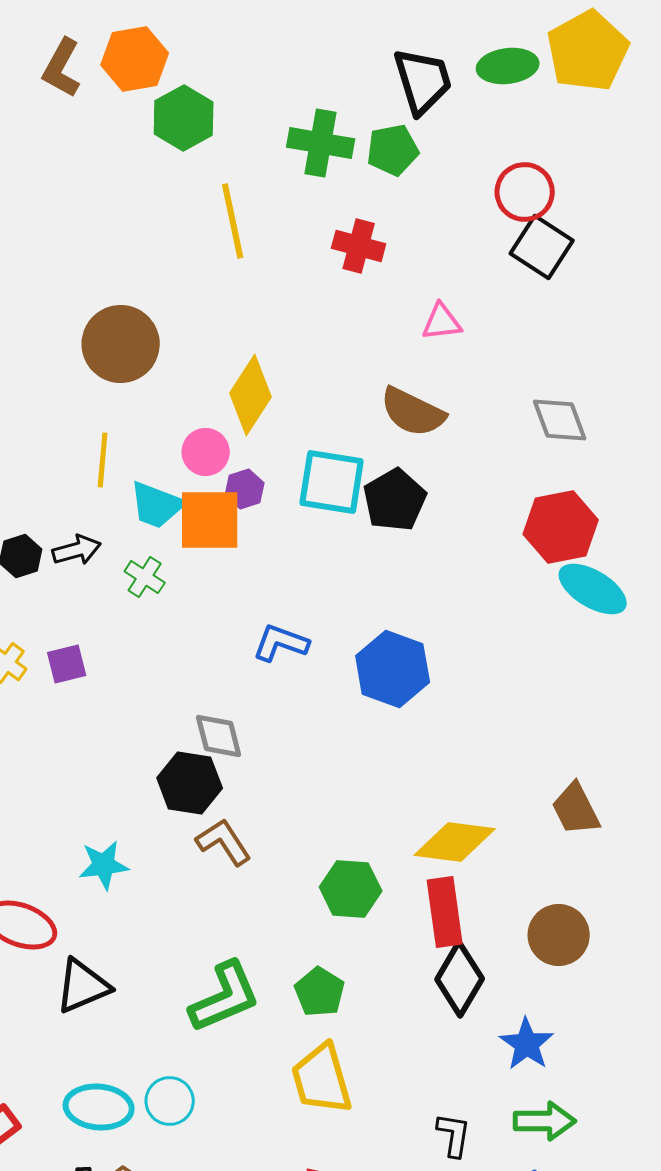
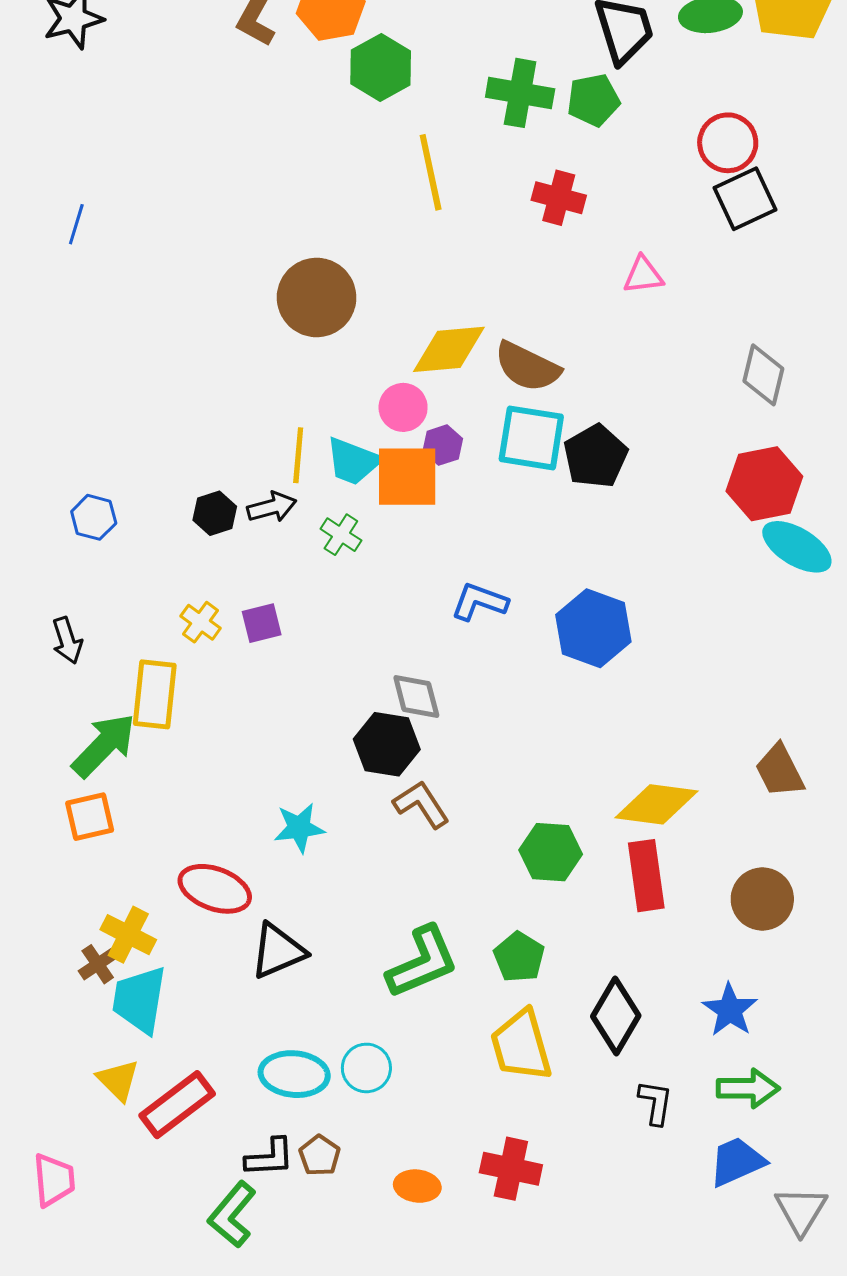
black square: (542, 247) -> (745, 199), turned 32
yellow diamond: (251, 395) -> (449, 349), turned 52
brown semicircle: (413, 412) -> (527, 367), moved
gray diamond: (560, 420) -> (763, 375), turned 34
yellow line: (103, 460) -> (298, 455), moved
black diamond: (460, 979) -> (616, 1016), moved

